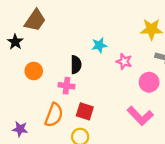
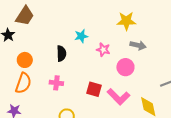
pink cross: (67, 86) -> (56, 83), moved
red square: (85, 111) -> (94, 89), moved
orange semicircle: (54, 115) -> (23, 83), moved

